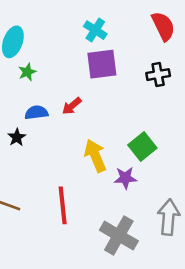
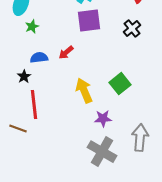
black cross: (158, 75) -> (132, 29), turned -30
purple star: (125, 178) -> (103, 119), moved
red line: (63, 205) -> (34, 105), moved

